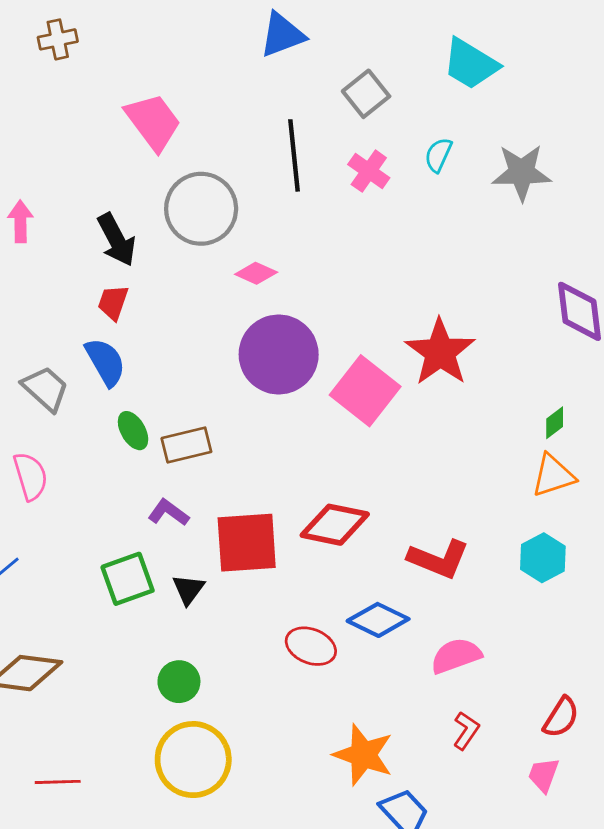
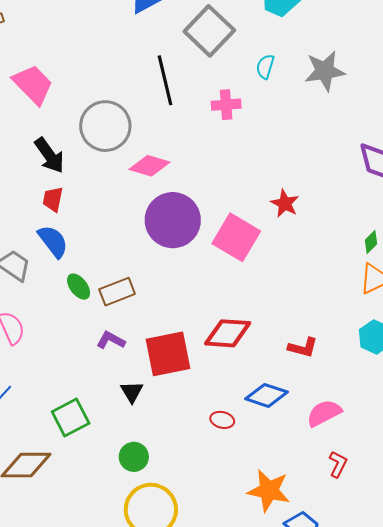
gray square: (366, 94) -> (209, 31), size x1.5
pink trapezoid: (153, 122) -> (33, 84), moved
pink cross: (369, 171) -> (226, 105), moved, turned -32
pink diamond: (256, 273) -> (150, 166), size x1.4
red star: (440, 352) -> (285, 203), size x0.6
red L-shape: (439, 559) -> (303, 348), size x0.7
green square: (128, 579) -> (71, 418), moved
red ellipse: (311, 646) -> (222, 420), size x0.7

